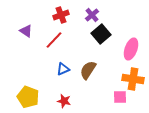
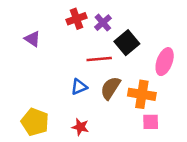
purple cross: (92, 15) -> (103, 23), moved
red line: (54, 40) -> (99, 59), moved, turned 42
orange cross: (133, 79) -> (142, 94), moved

